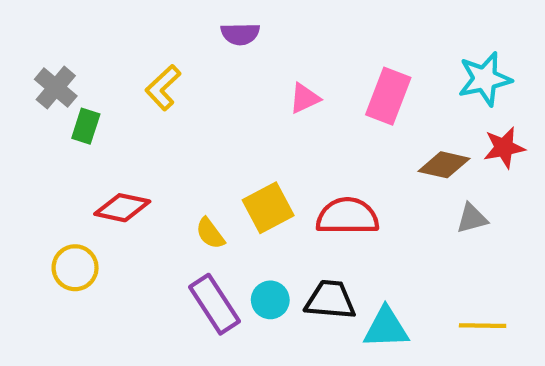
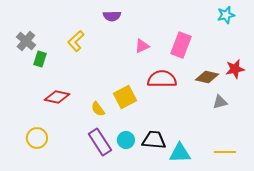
cyan star: (485, 79) -> (226, 15), moved, size x0.7
red semicircle: (347, 216) -> (162, 79), moved
yellow circle: (75, 268) -> (37, 138), moved

